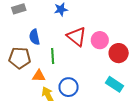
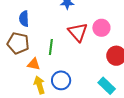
blue semicircle: (34, 37) -> (24, 19), moved
pink circle: (100, 40) -> (101, 28), moved

